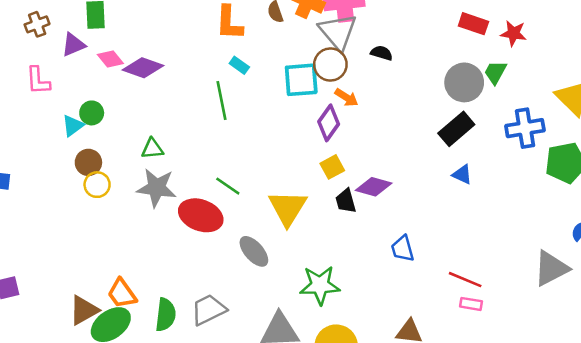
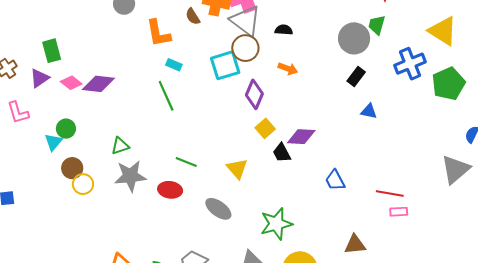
orange arrow: (347, 98) -> (288, 69), moved
black rectangle: (456, 129) -> (356, 76), size x0.7
yellow triangle: (288, 208) -> (237, 169), size x0.7
red ellipse: (201, 215) -> (170, 190), size x0.7

